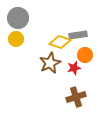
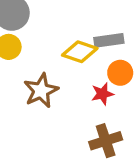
brown star: (50, 63) -> (41, 91), moved

